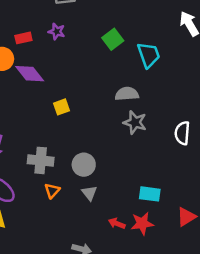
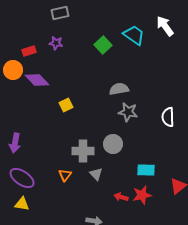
cyan trapezoid: (149, 55) -> (134, 35), moved, turned -30
gray cross: (41, 160) -> (83, 151), moved
gray circle: (84, 165) -> (113, 144), moved

